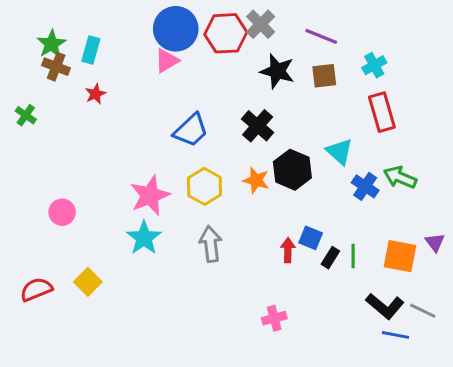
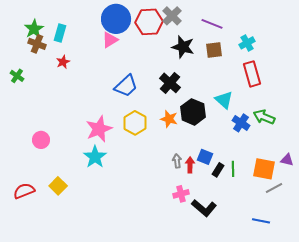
purple triangle: (435, 242) -> (287, 160), turned -40
gray arrow: (211, 244) -> (177, 161), moved, size x0.6
black L-shape: (385, 306) -> (204, 208), moved
gray line: (423, 311) -> (274, 188), moved, turned -54
pink cross: (274, 318) -> (181, 194), moved

